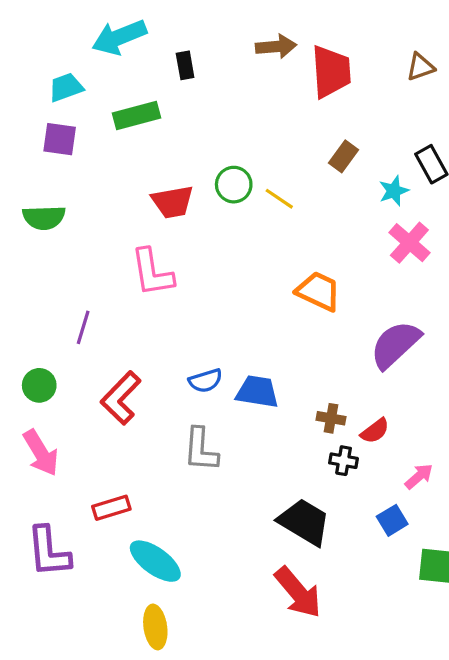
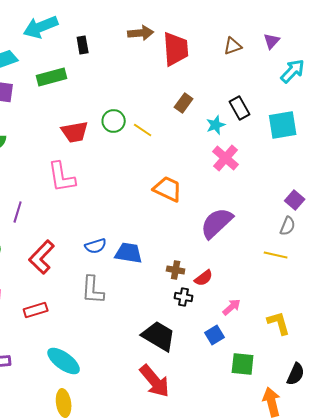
red rectangle: (111, 508) -> (36, 310), moved

